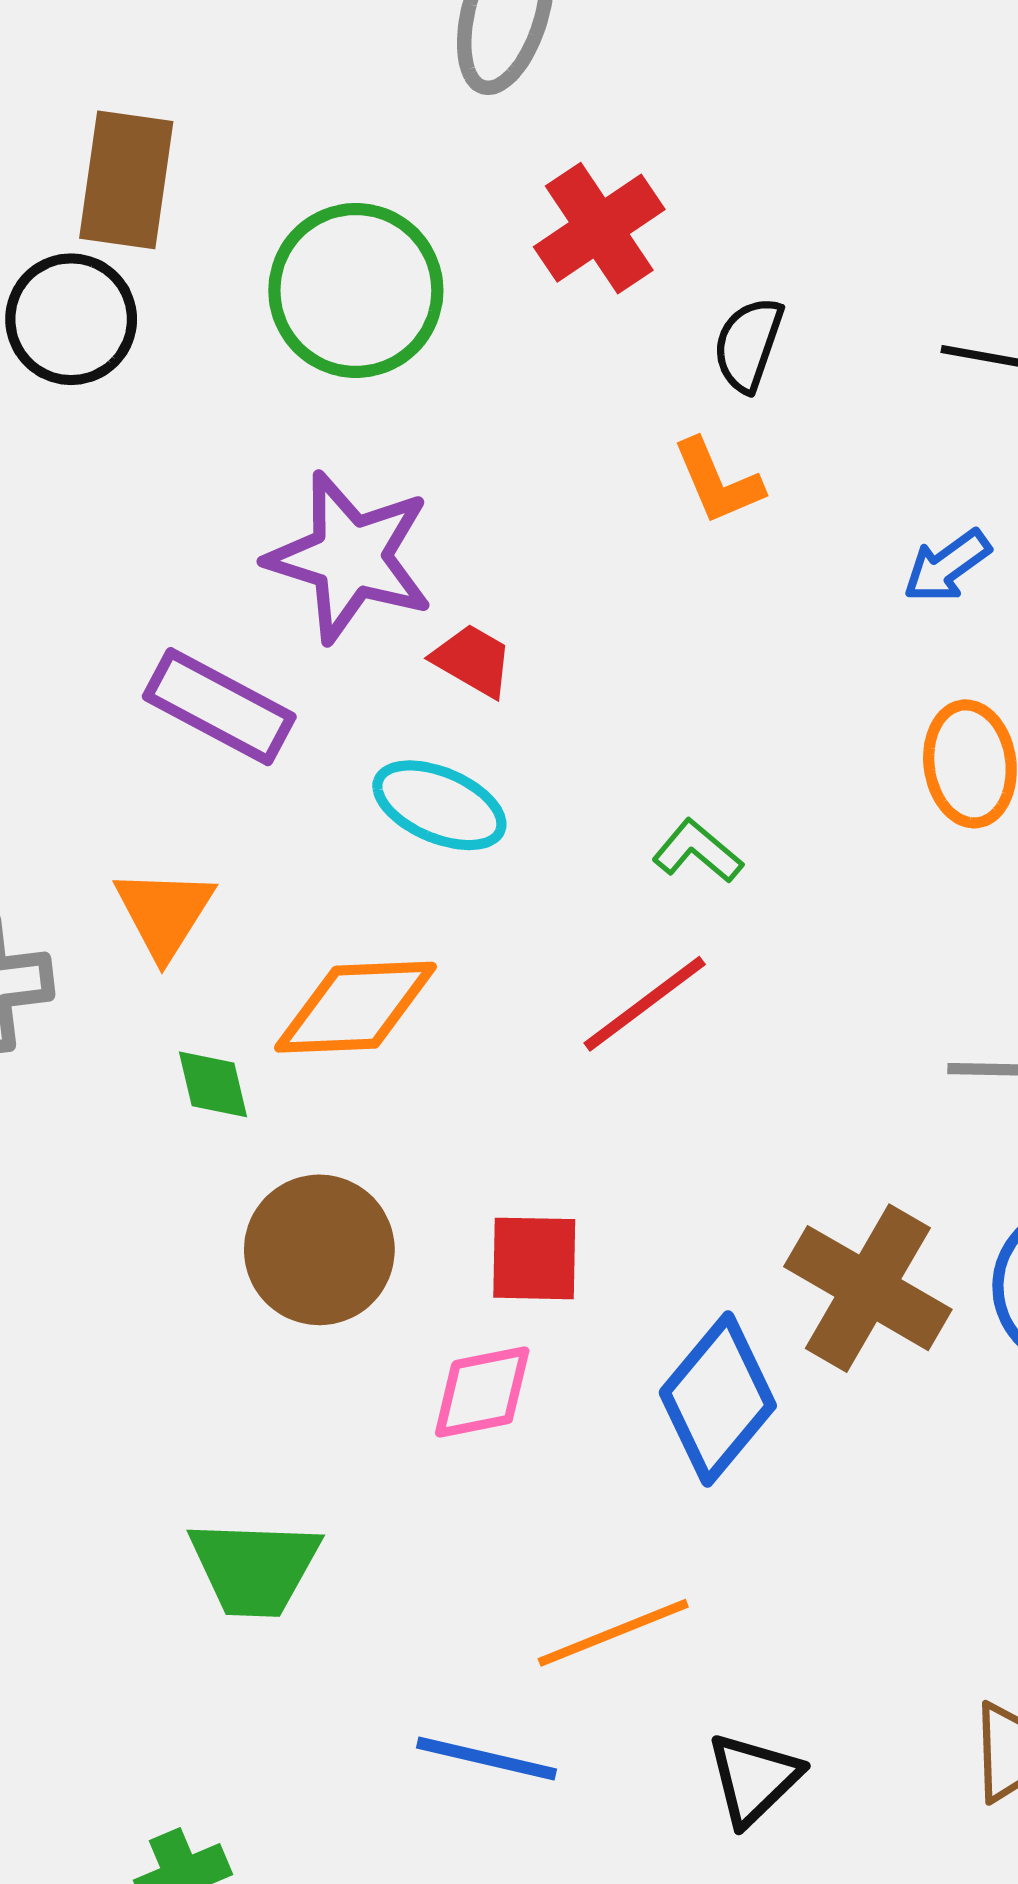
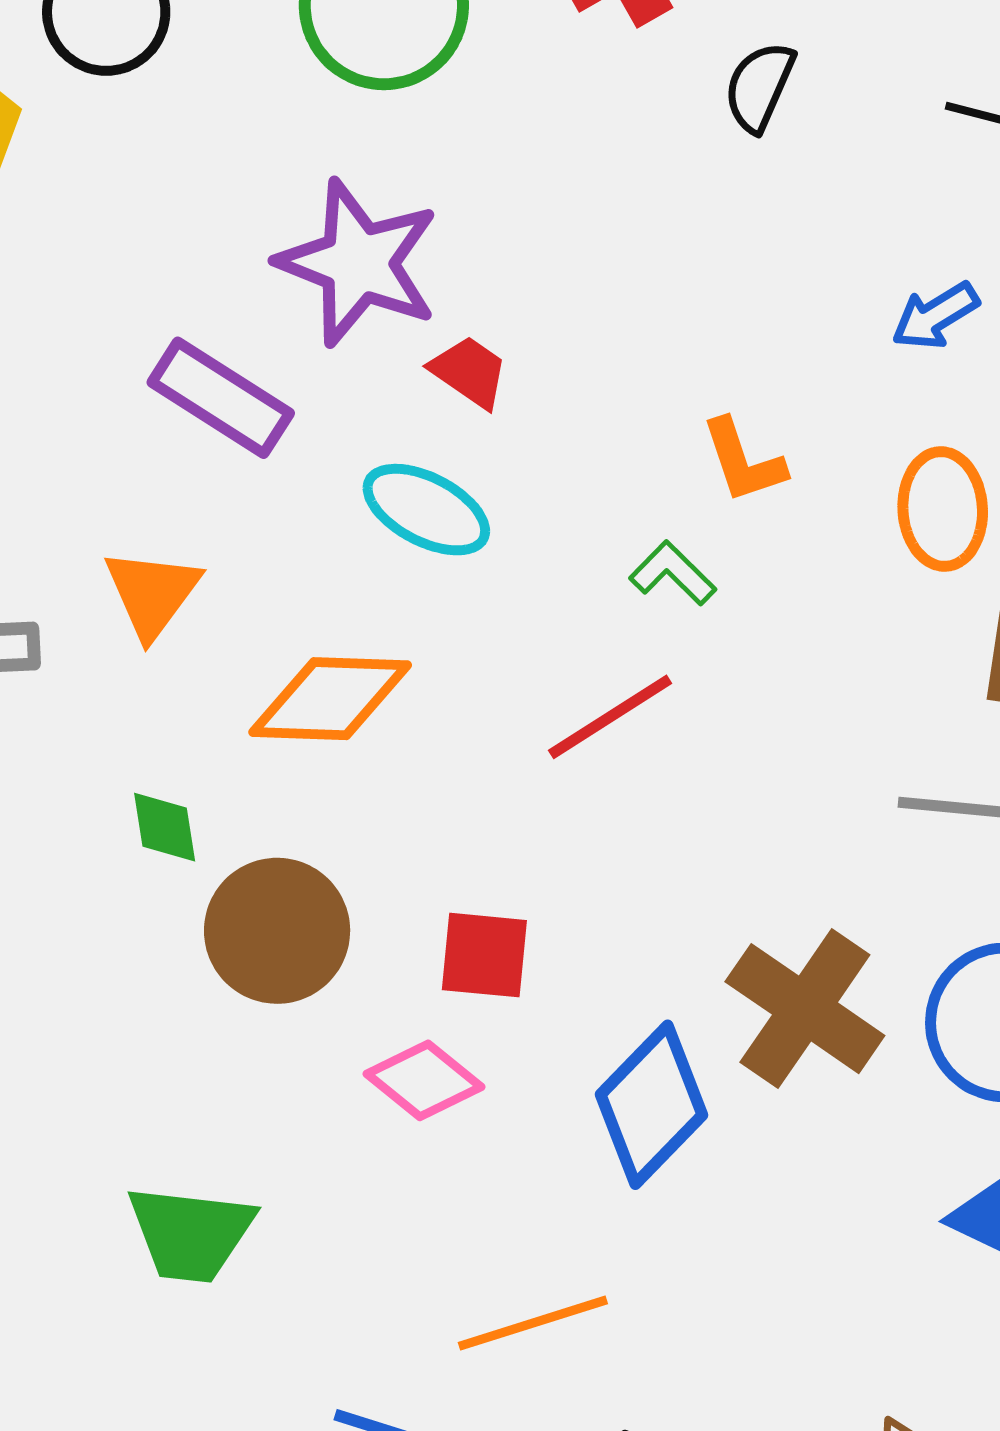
orange L-shape: (718, 482) -> (743, 461), moved
green diamond: (213, 1084) -> (165, 827), moved
pink diamond: (482, 1392) -> (424, 1080), turned 46

